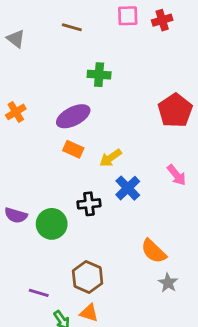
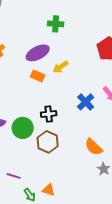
yellow arrow: (111, 158) -> (61, 67), moved
blue cross: (128, 188) -> (86, 102), moved
brown hexagon: (88, 277) -> (48, 142), moved

